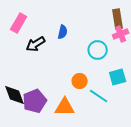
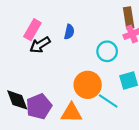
pink rectangle: (19, 23) -> (32, 30), moved
orange circle: (80, 81) -> (88, 85), size x1.6

